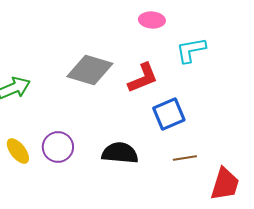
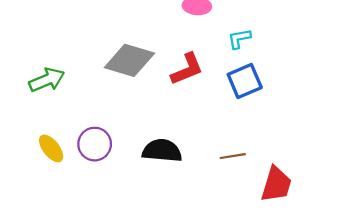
cyan L-shape: (191, 50) -> (239, 39), size x0.7
blue square: (169, 114) -> (245, 81), moved

